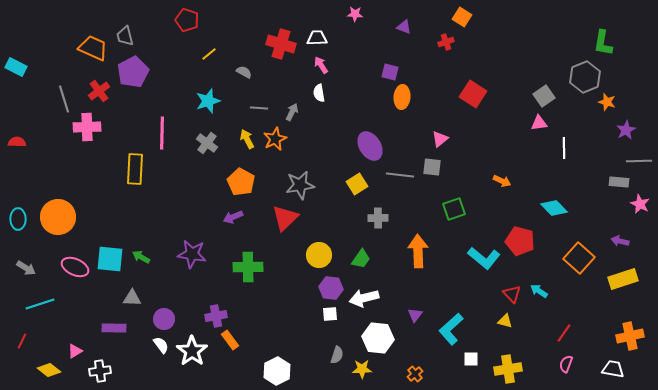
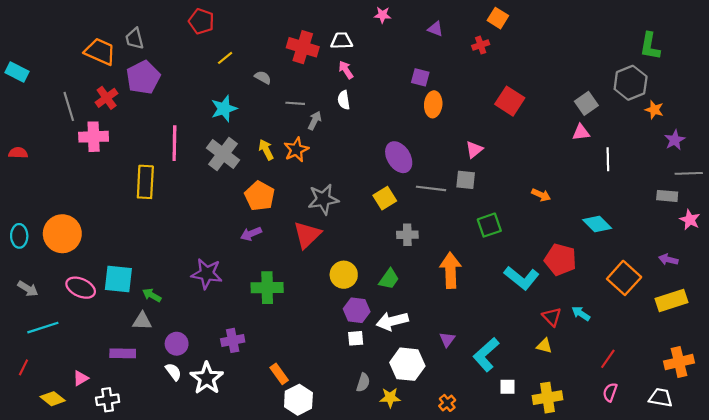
gray line: (259, 108) -> (295, 103), moved
gray cross: (207, 143) -> (223, 154), size x1.4
green arrow: (141, 257) -> (152, 295), moved
orange rectangle: (230, 340) -> (279, 374), moved

